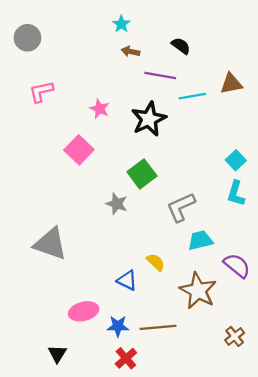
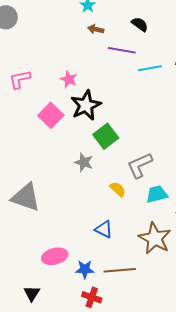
pink L-shape: (41, 92) -> (20, 79), moved
black star: (149, 119) -> (86, 105), moved
yellow semicircle: (156, 262) -> (118, 189), moved
blue triangle: (127, 280) -> (104, 229), moved
red cross: (126, 358) -> (92, 297), turned -30

